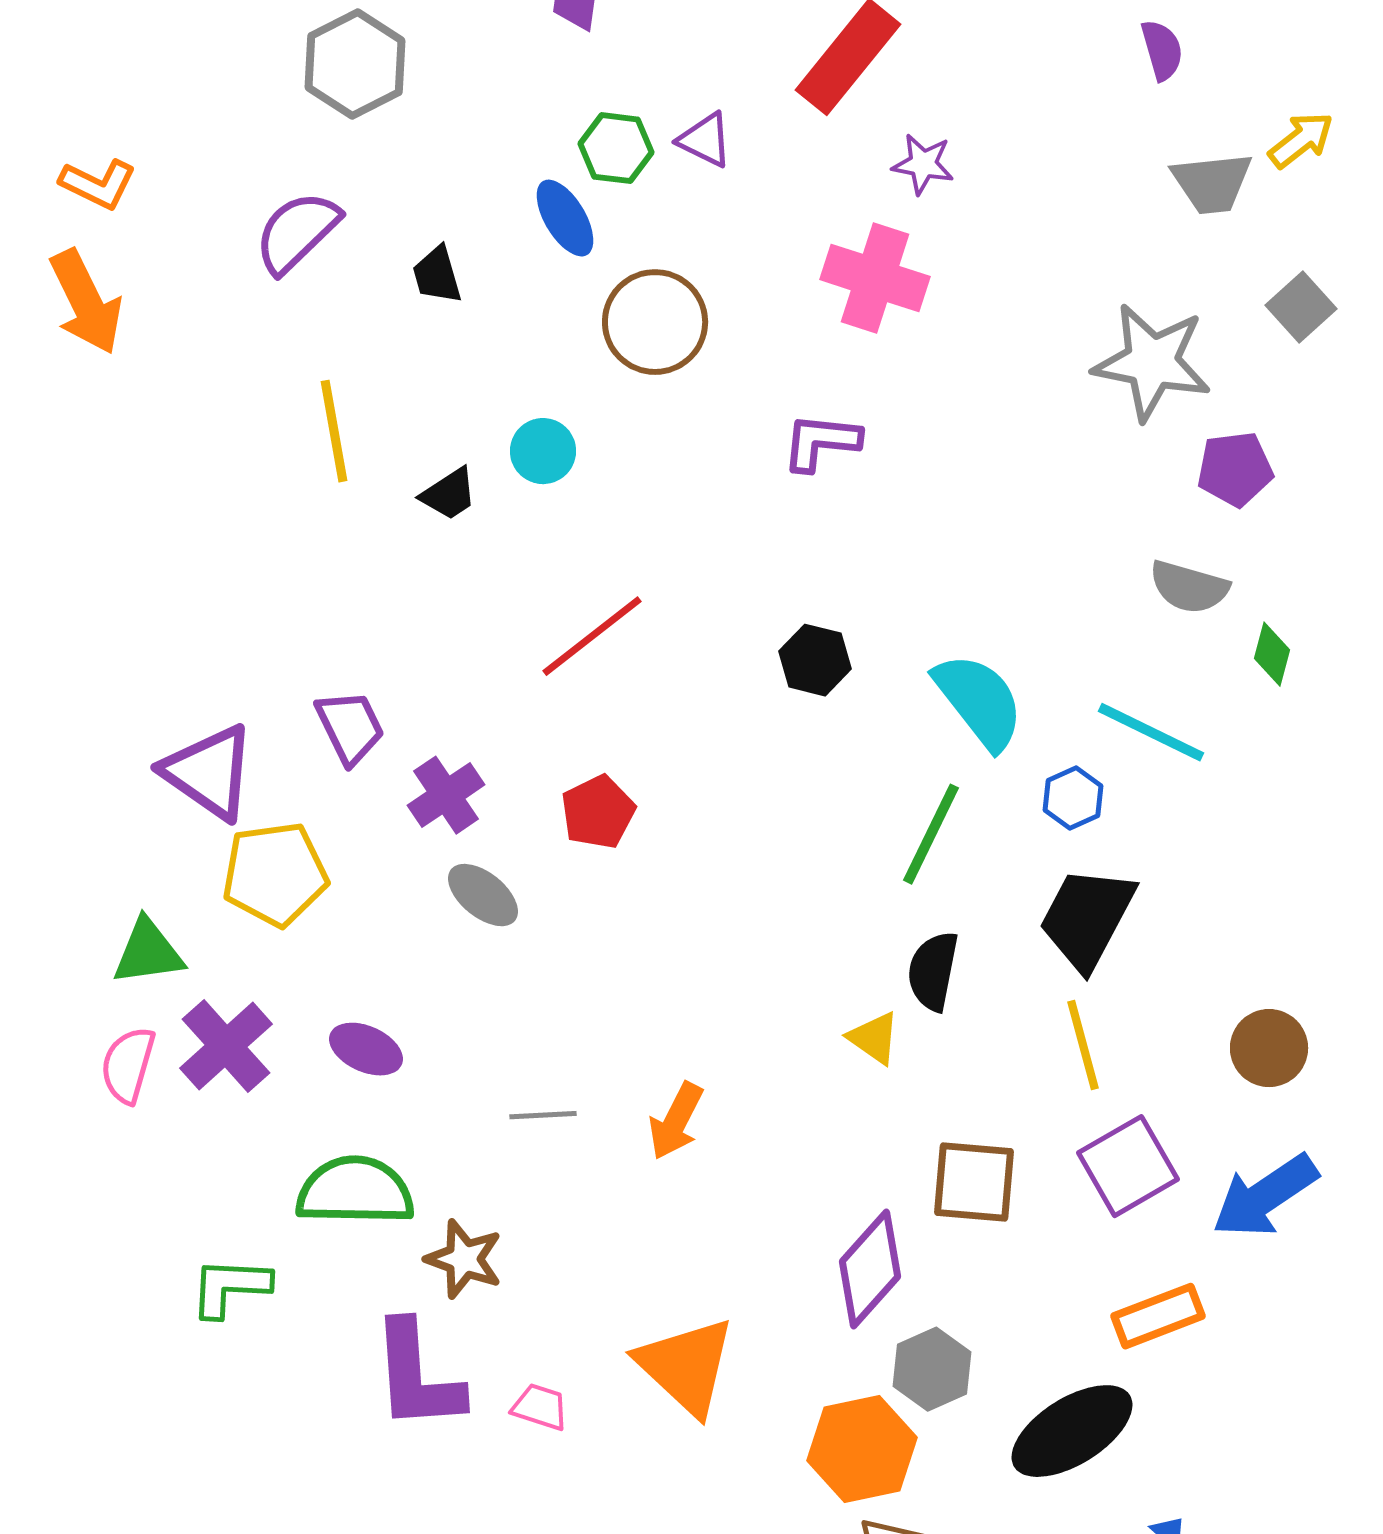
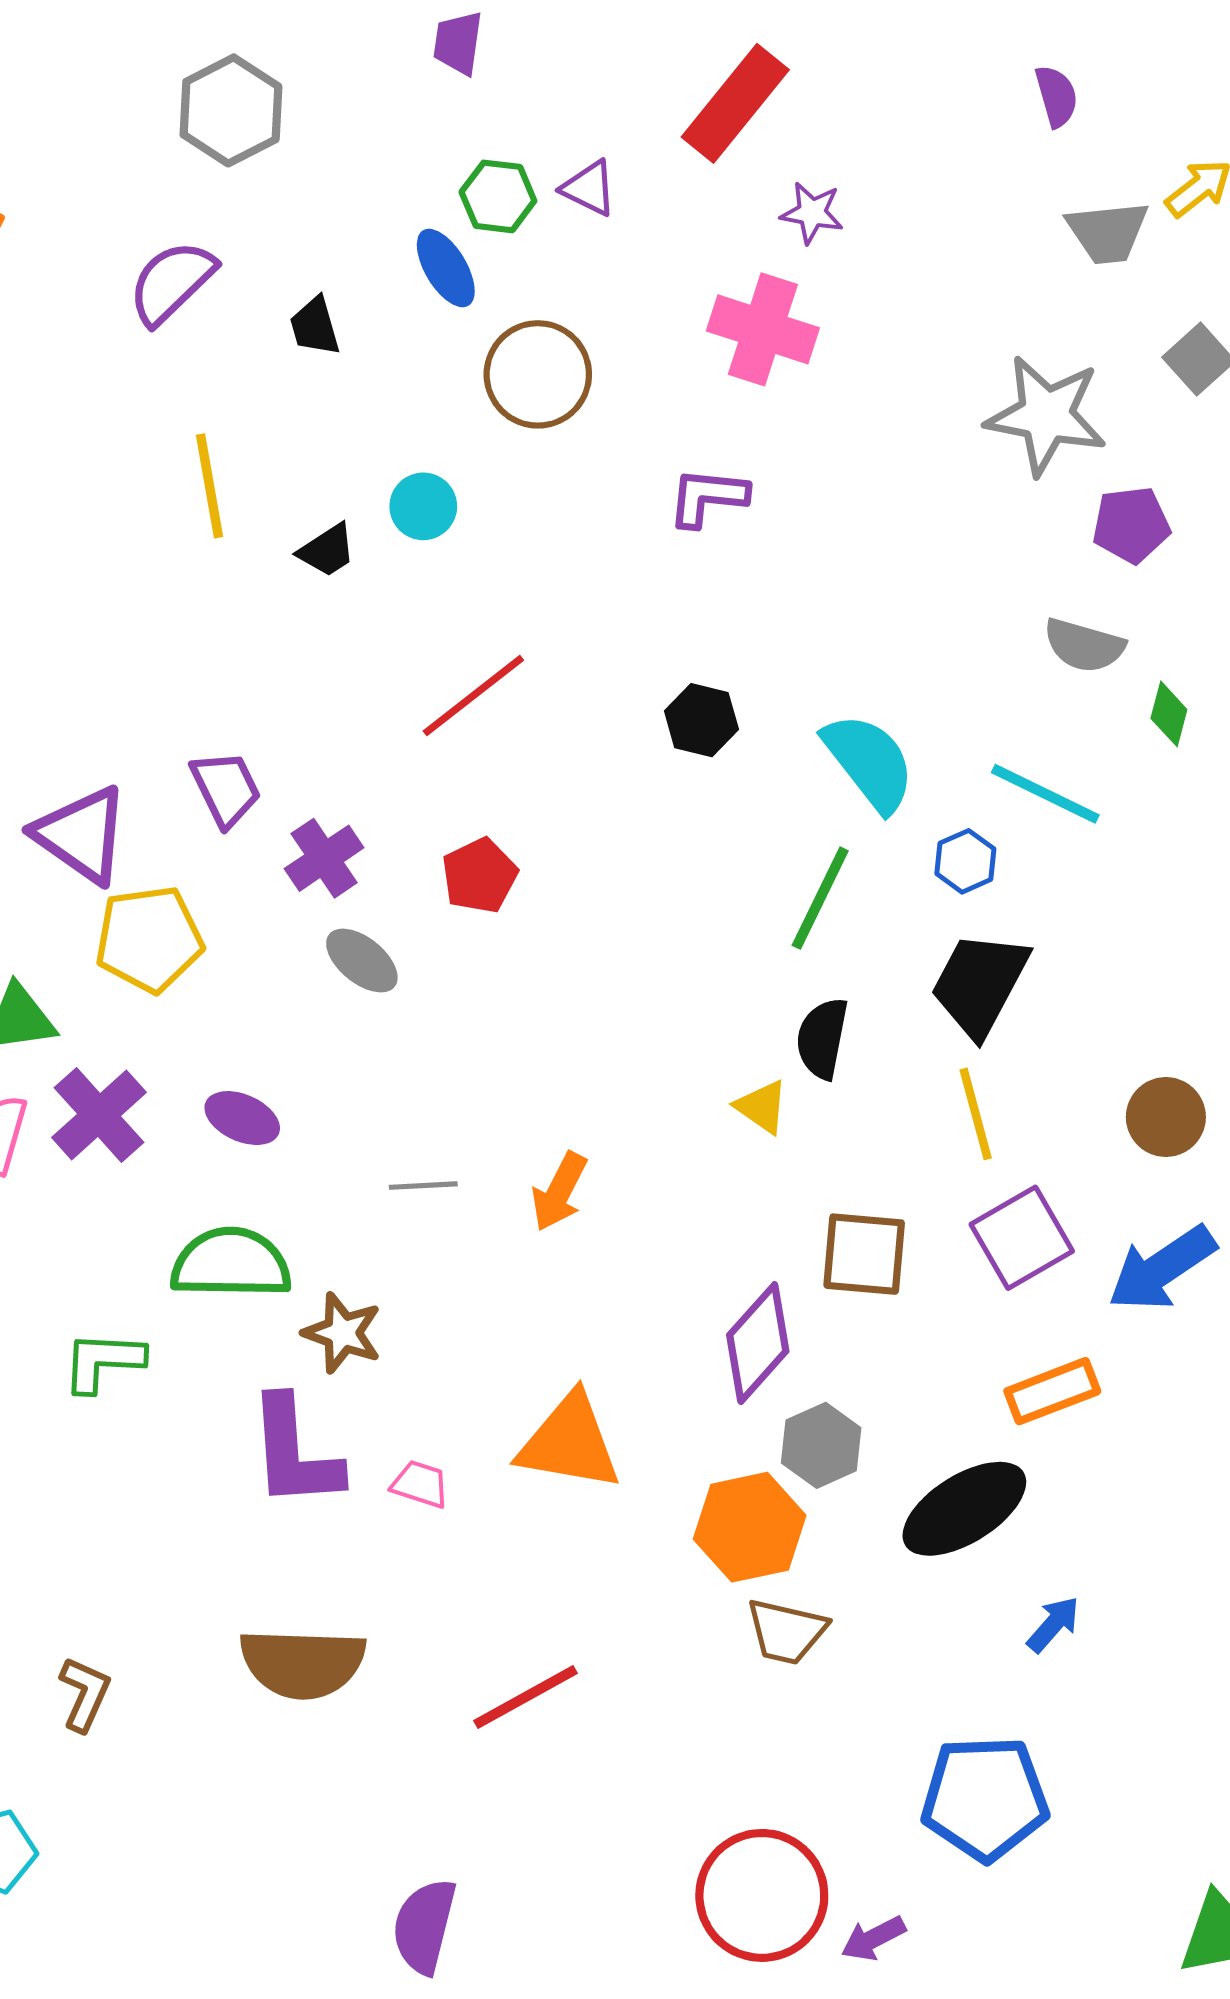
orange triangle: (686, 1366) -> (570, 1442), turned -33

